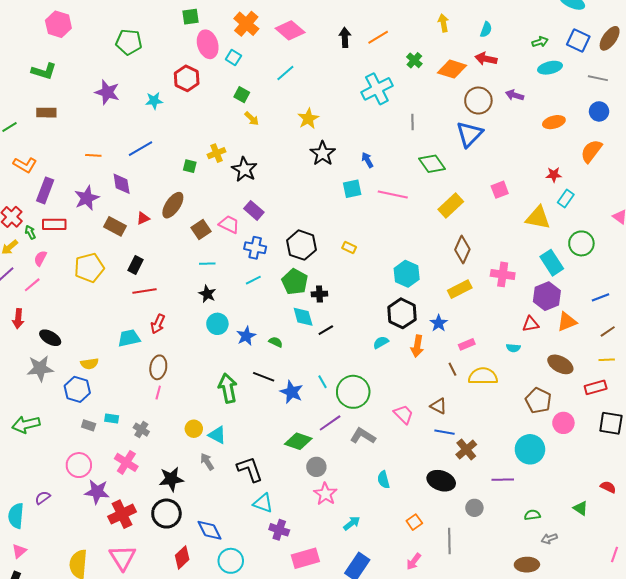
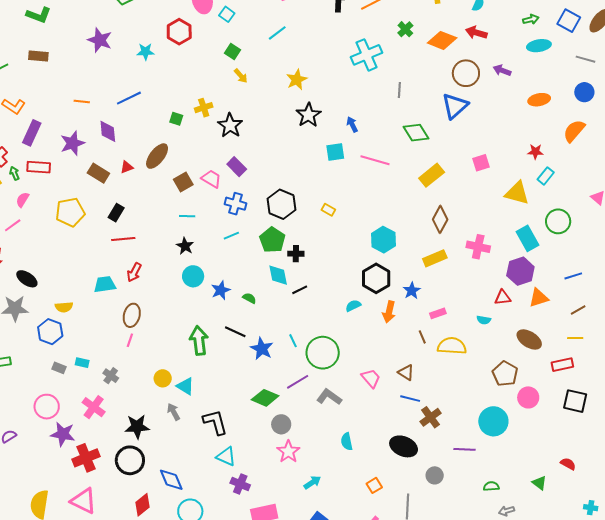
pink triangle: (123, 558) -> (84, 501), turned -36

